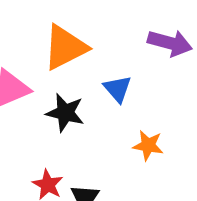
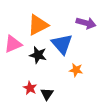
blue triangle: (118, 89) -> (62, 44), size x1.6

